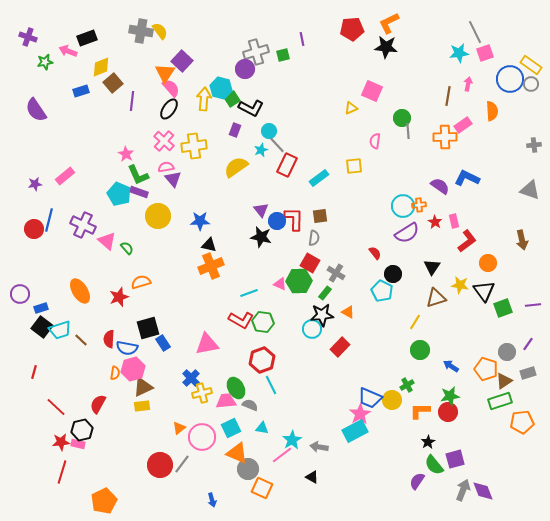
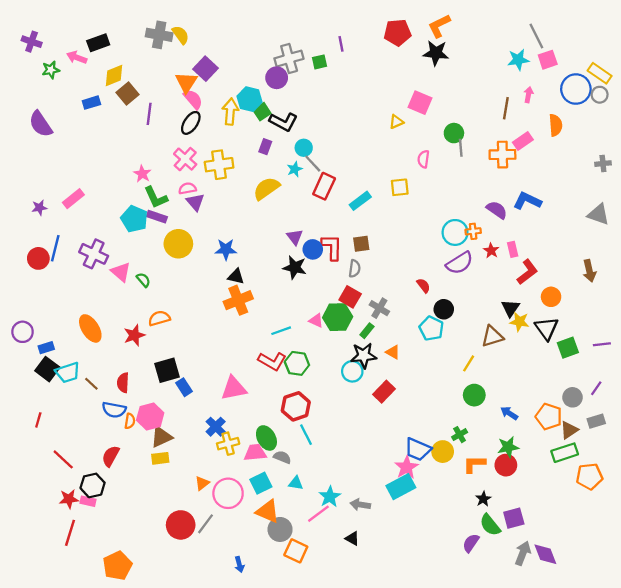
black triangle: (432, 267) -> (510, 308), moved
blue semicircle: (127, 348) -> (114, 410), moved

